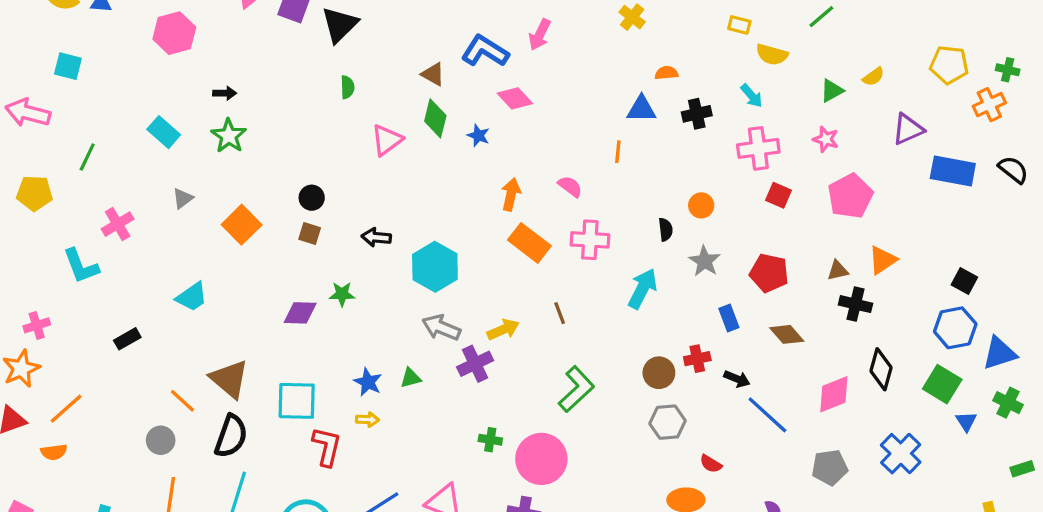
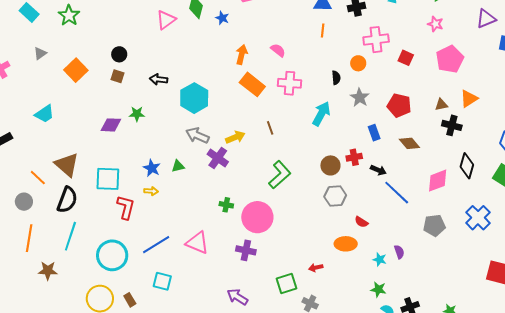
pink cross: (758, 148) -> (376, 40), moved
orange line: (618, 152) -> (323, 31), moved
purple cross: (475, 364) -> (218, 158), turned -30

